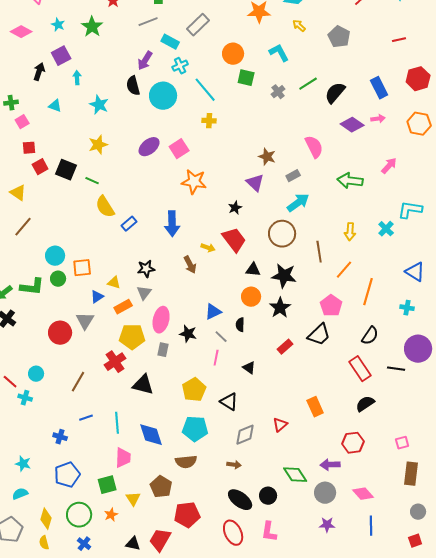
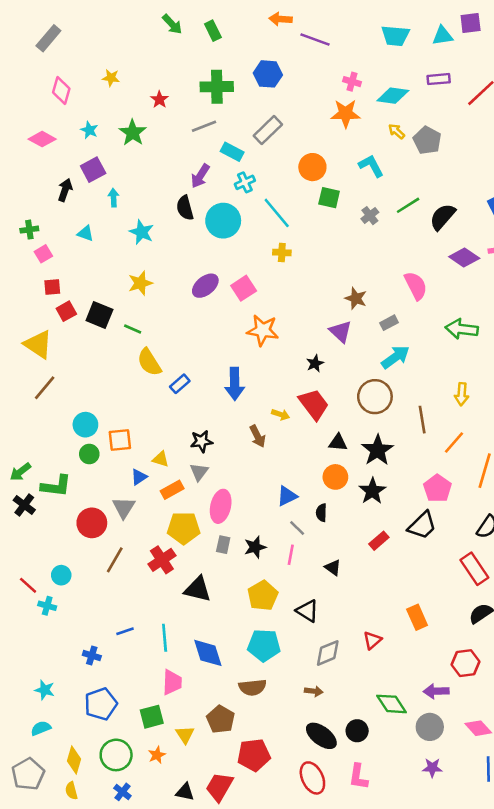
gray pentagon: (339, 37) -> (427, 140), moved
yellow triangle: (18, 193) -> (38, 344), size x1.4
black star: (284, 276) -> (377, 450), turned 30
green L-shape: (32, 287) -> (56, 486), moved
black star: (188, 334) -> (255, 547), moved, turned -30
brown line: (78, 382) -> (115, 560), moved

